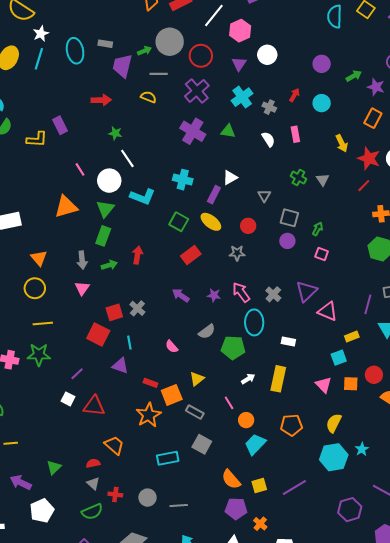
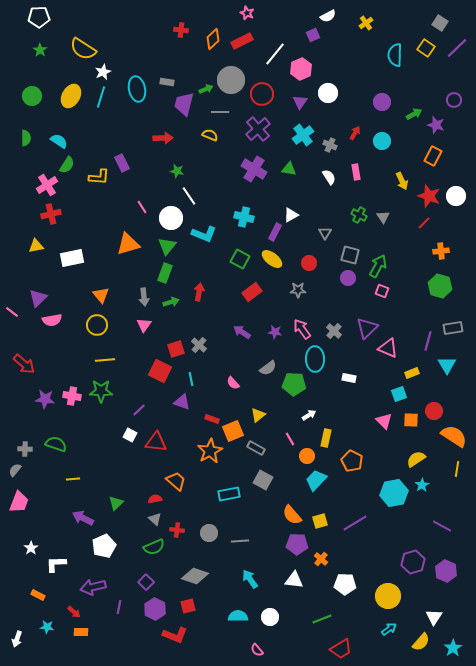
green arrow: (318, 229) -> (378, 266), size x1.6
yellow rectangle: (278, 379) -> (326, 438), moved, size x0.7
yellow semicircle: (334, 423) -> (416, 459), moved, turned 30
orange pentagon: (291, 425) -> (352, 461), turned 30
purple hexagon: (350, 510) -> (413, 562), moved

